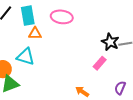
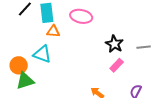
black star: (110, 42) -> (114, 44), moved

